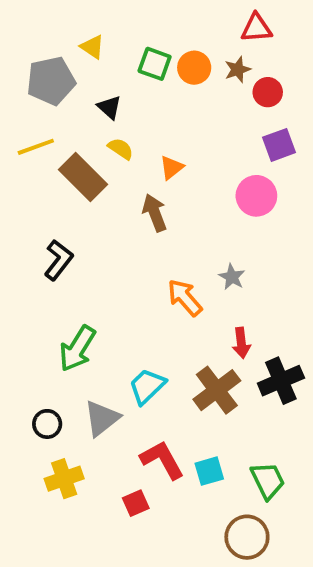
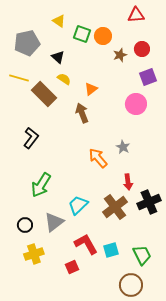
yellow triangle: (92, 47) -> (59, 21), moved
brown star: (238, 70) -> (120, 55), moved
yellow line: (36, 147) -> (19, 78), turned 36

